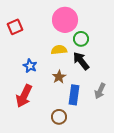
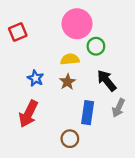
black arrow: (81, 61) -> (107, 81), moved
brown star: (59, 77) -> (68, 82), moved

